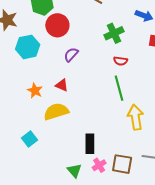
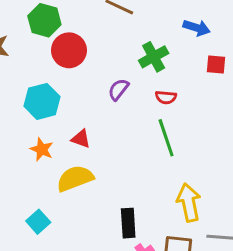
cyan hexagon: (28, 47) -> (42, 101), moved
purple semicircle: (71, 55) -> (118, 89), moved
yellow arrow: (136, 117) -> (189, 202), moved

